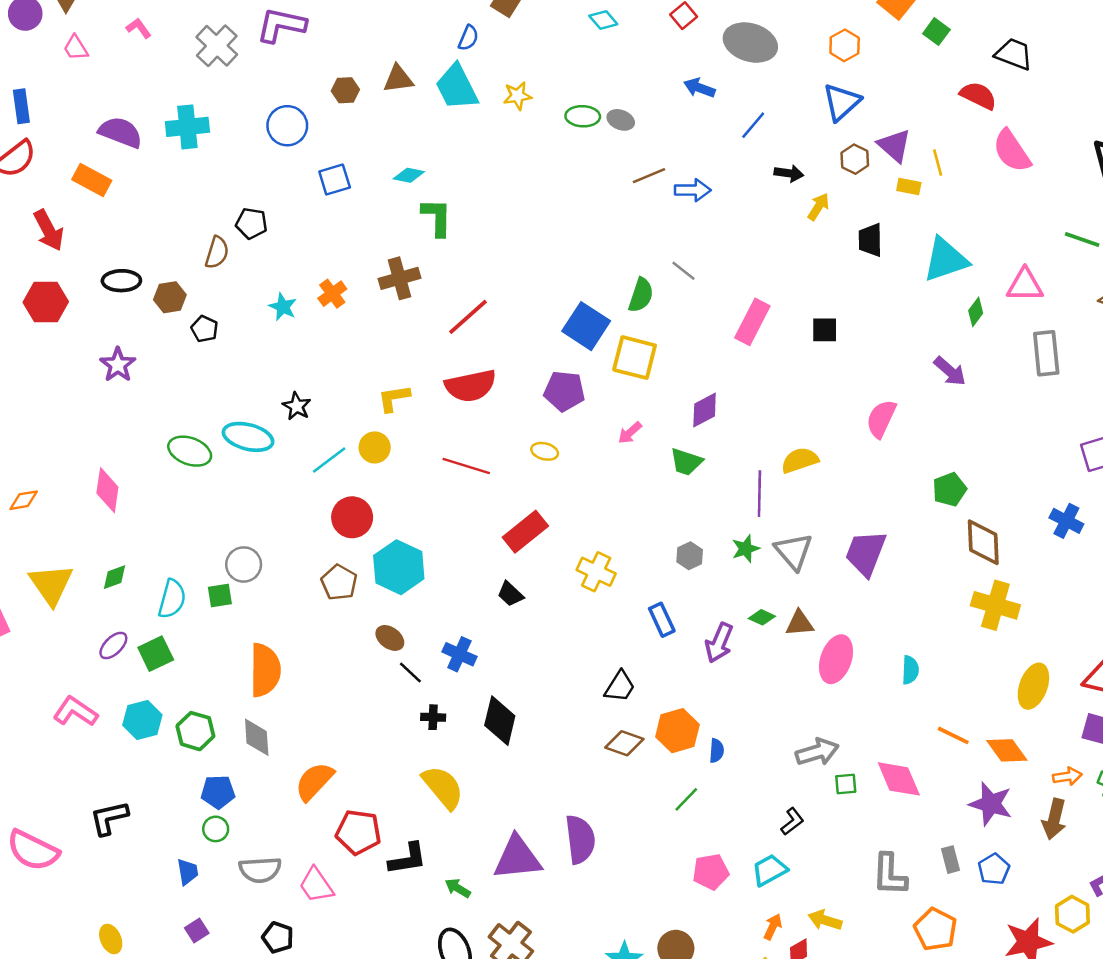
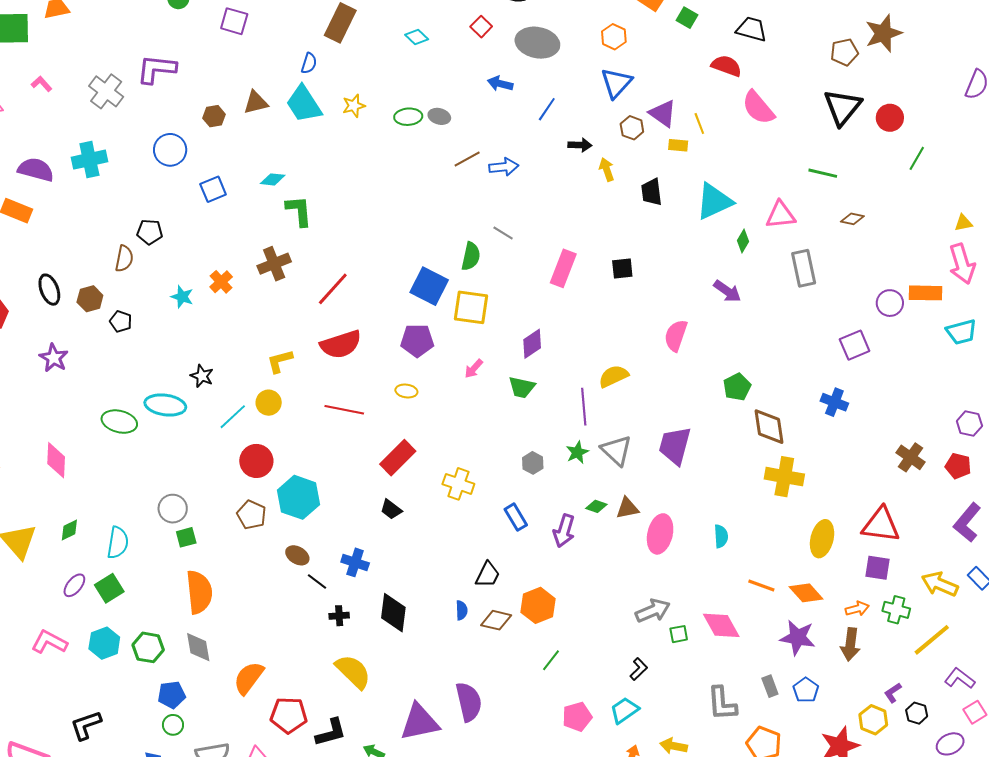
yellow arrow: (818, 207) -> (607, 170), turned -45
black ellipse: (121, 281) -> (49, 290), turned 76
green square: (220, 596) -> (186, 537), moved
blue semicircle: (717, 751) -> (462, 610), moved

